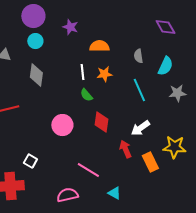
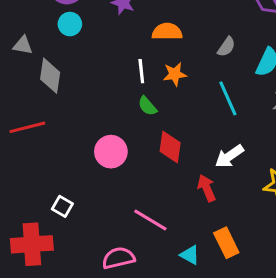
gray semicircle: (138, 56) -> (226, 47), turned -136
gray diamond: (36, 75) -> (50, 76), moved
orange rectangle: (150, 162) -> (226, 243), moved

